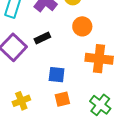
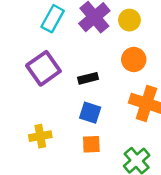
black rectangle: (42, 38) -> (88, 78), moved

